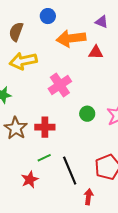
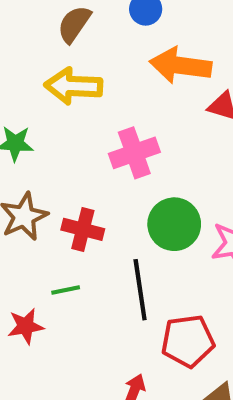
green circle: (87, 114) -> (174, 224), size x1.6
black line: (70, 171) -> (140, 290), moved

